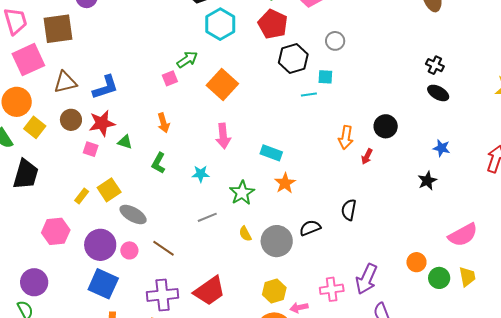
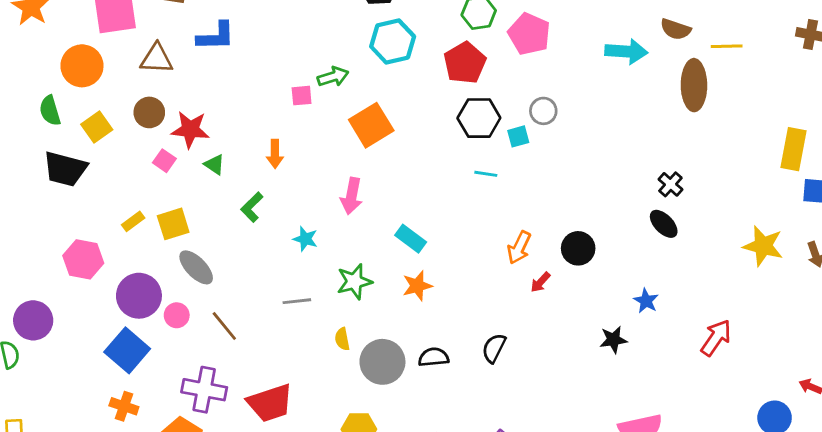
cyan square: (325, 77) -> (518, 136), moved, turned -35
blue L-shape: (105, 87) -> (216, 36), moved
yellow square: (35, 127) -> (97, 127), moved
black trapezoid: (26, 174) -> (65, 169), turned 72

